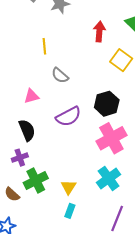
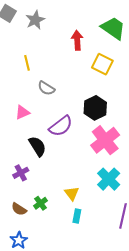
black semicircle: (27, 130) -> (37, 146), moved
green cross: (36, 181) -> (41, 203), moved, size x0.6

